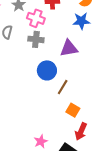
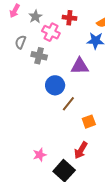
gray cross: (36, 39) -> (39, 56), moved
orange square: (73, 110) -> (89, 122), moved, turned 32

